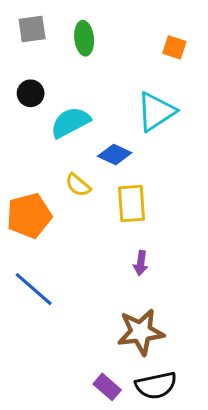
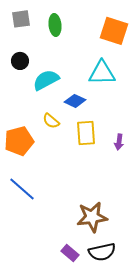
orange square: (174, 47) -> (114, 31), size x1.8
cyan triangle: (156, 112) -> (102, 73), turned 32
purple arrow: (141, 263) -> (119, 142), moved

